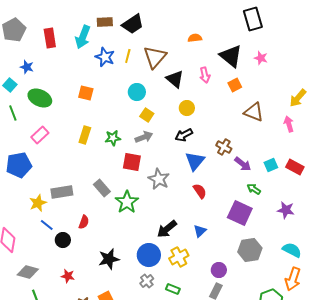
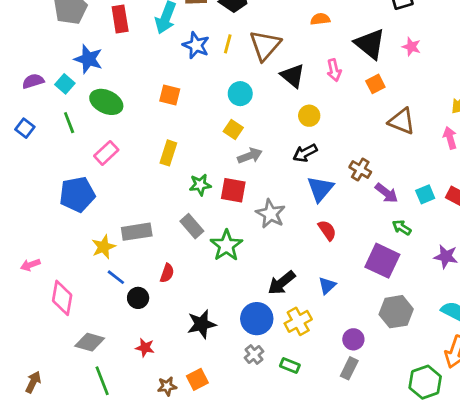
blue star: (27, 67) -> (88, 59), size x1.5
yellow square: (147, 115) -> (233, 130), moved
green star: (113, 138) -> (200, 185), moved

